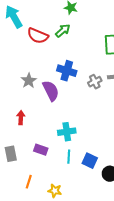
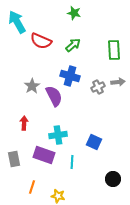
green arrow: (63, 31) -> (73, 45), moved
cyan cross: (67, 132) -> (58, 135), moved
purple rectangle: (41, 150) -> (44, 155), size x1.5
blue square: (90, 161) -> (94, 142), moved

